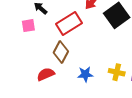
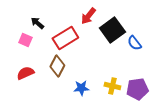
pink square: (28, 26) -> (25, 40), turned 32
red semicircle: (46, 74) -> (25, 73), moved

